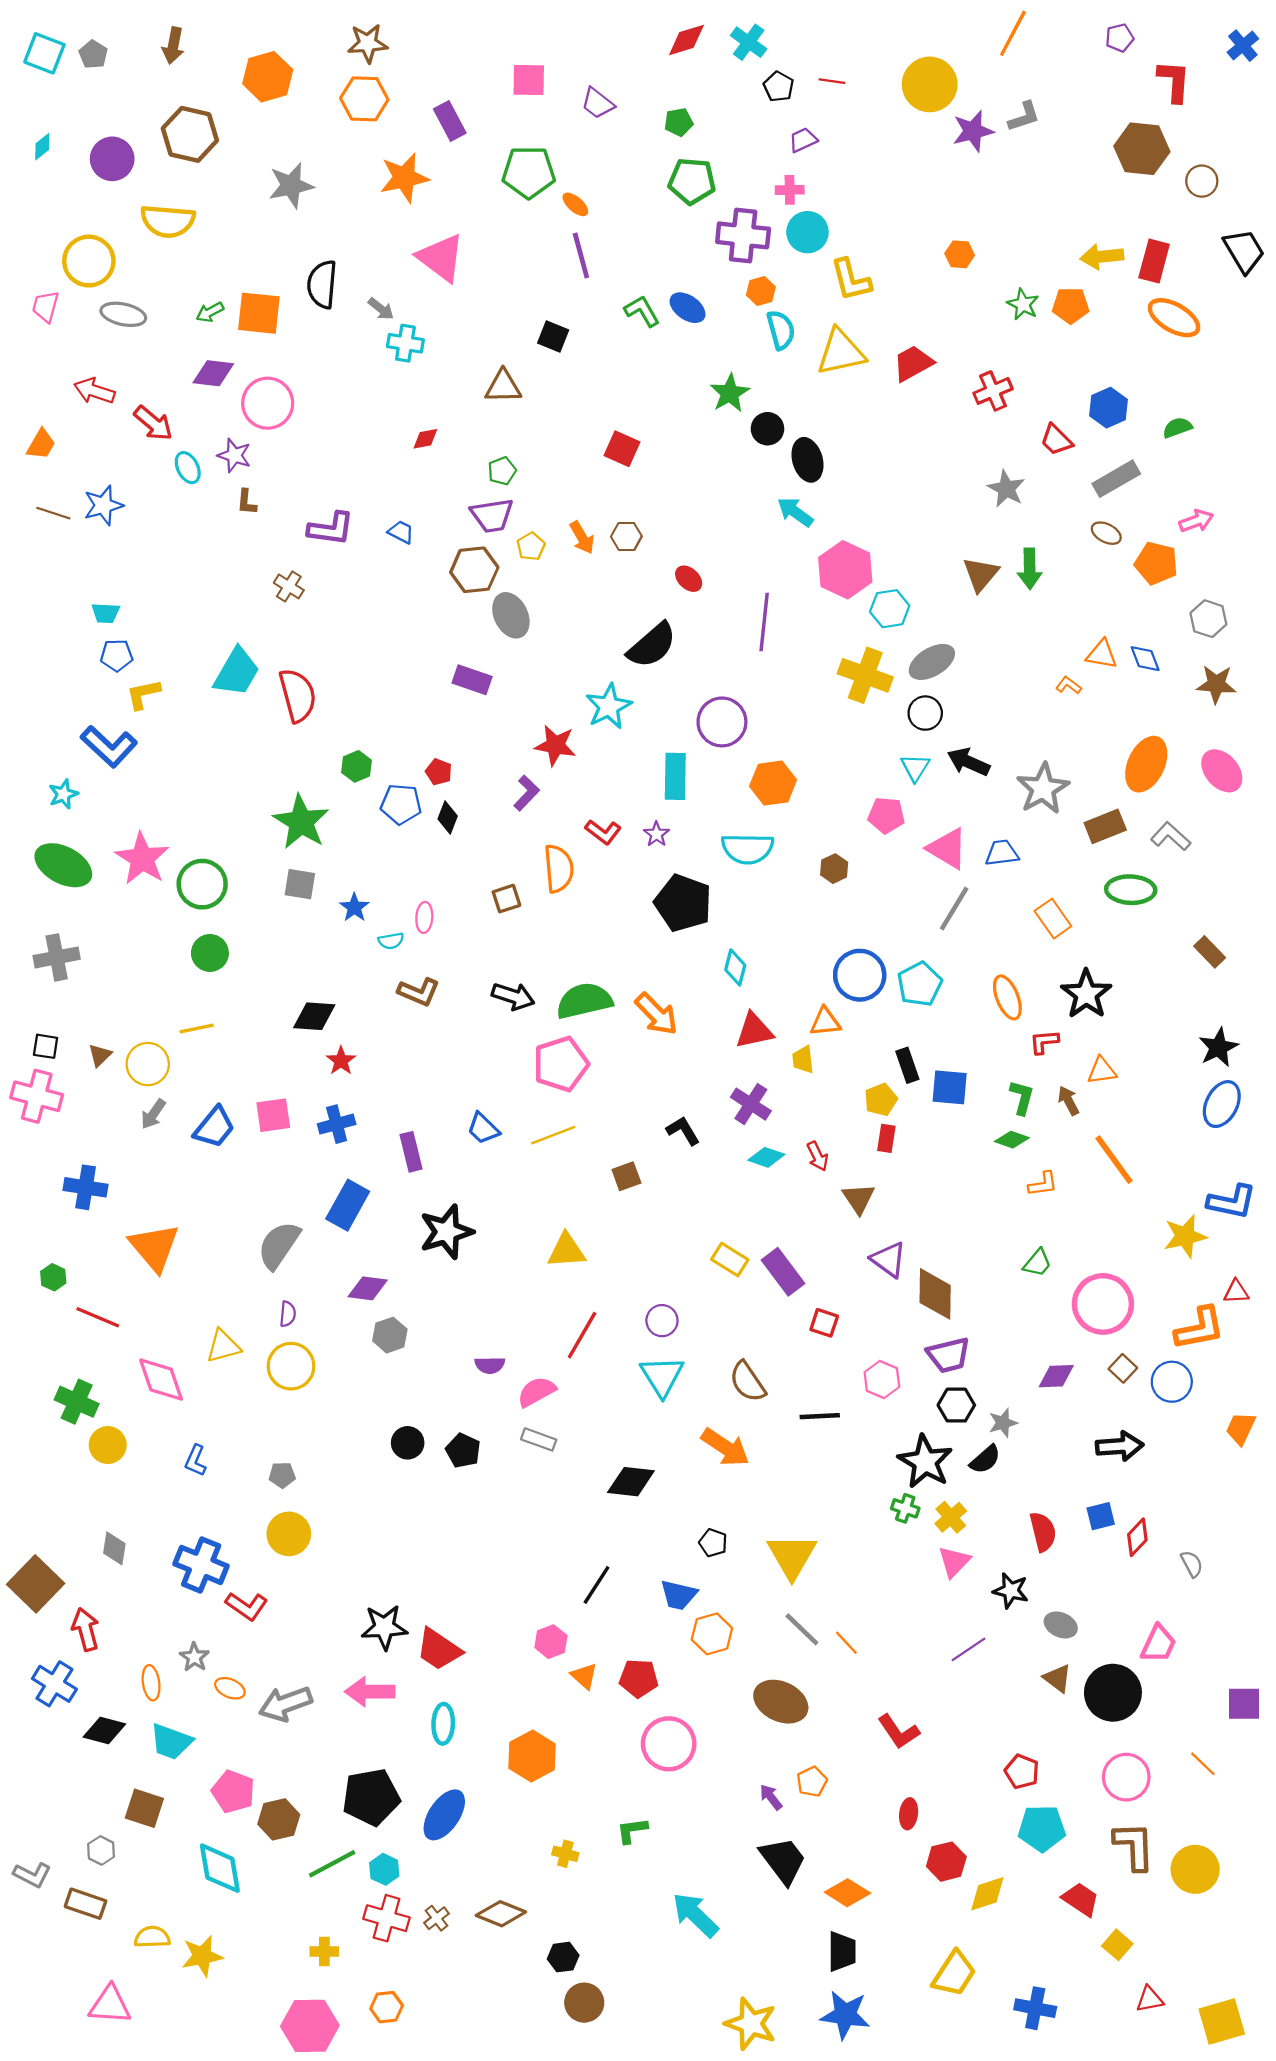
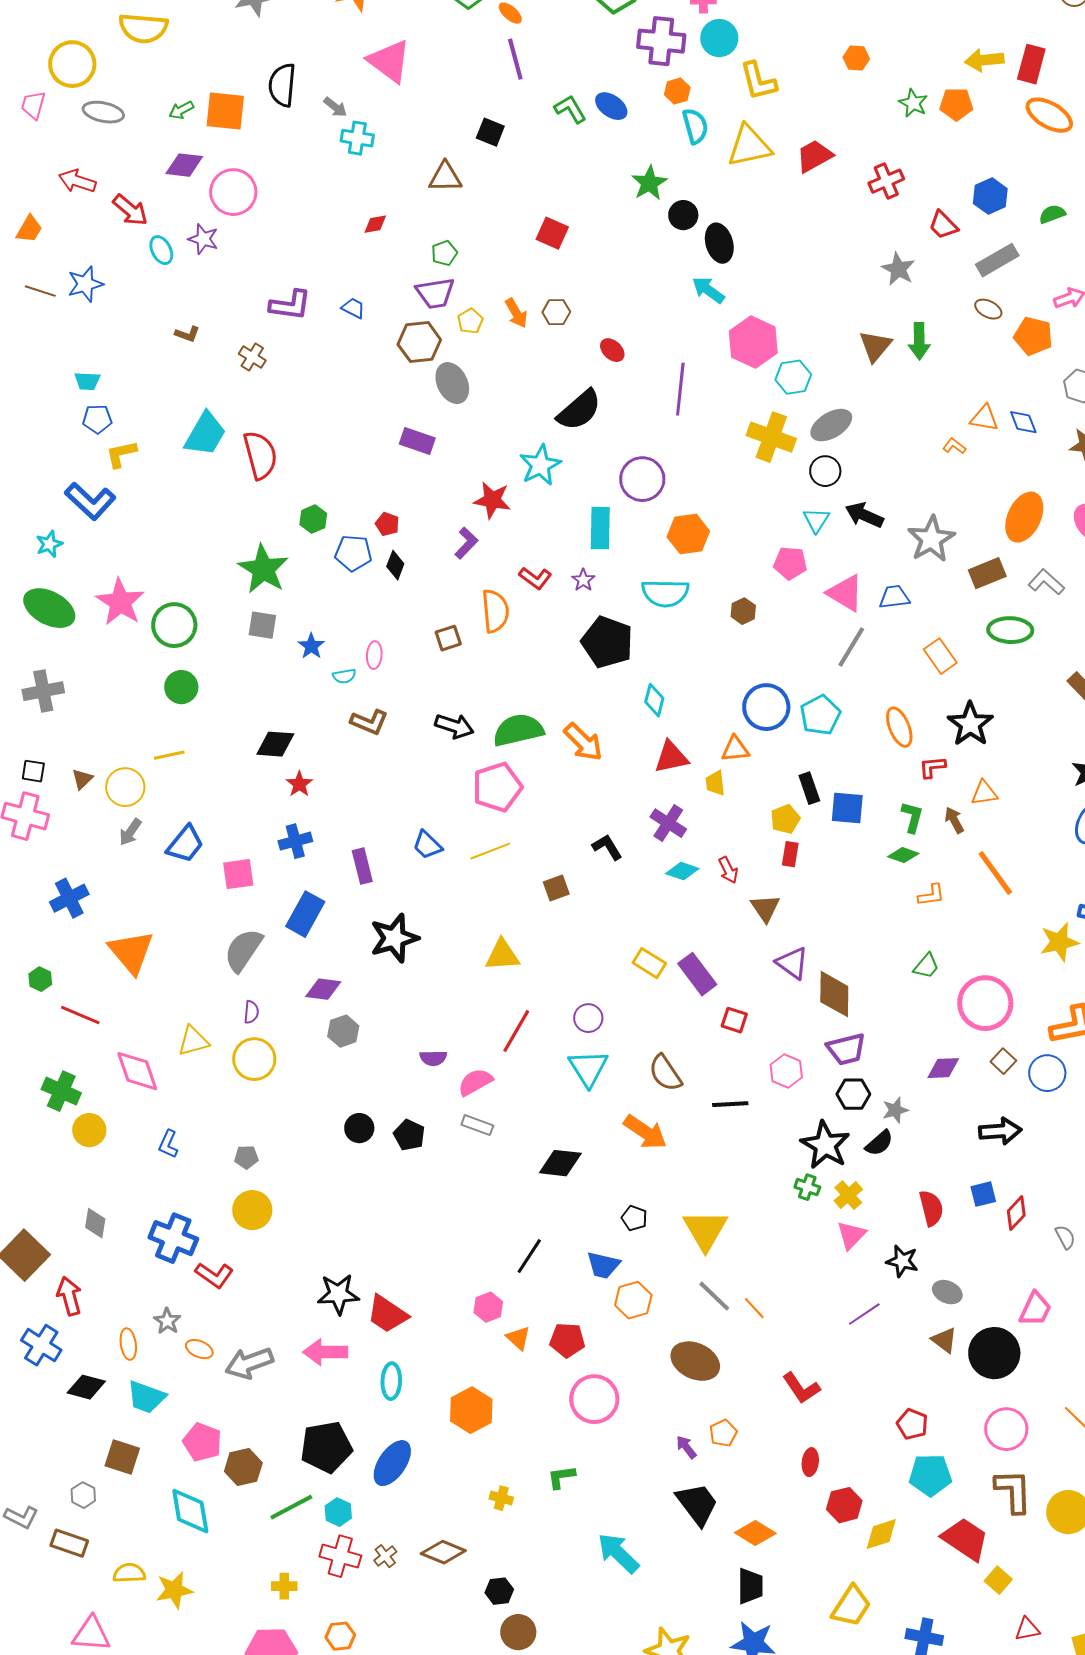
brown L-shape: (247, 502) -> (187, 334), moved, turned -75
pink square: (273, 1115) -> (238, 874), moved
blue cross: (86, 1187) -> (69, 898), turned -36
red trapezoid: (1081, 1899) -> (965, 1539), size x1.4

